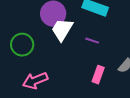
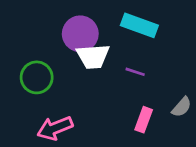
white trapezoid: (62, 30) -> (93, 56), turned -125

